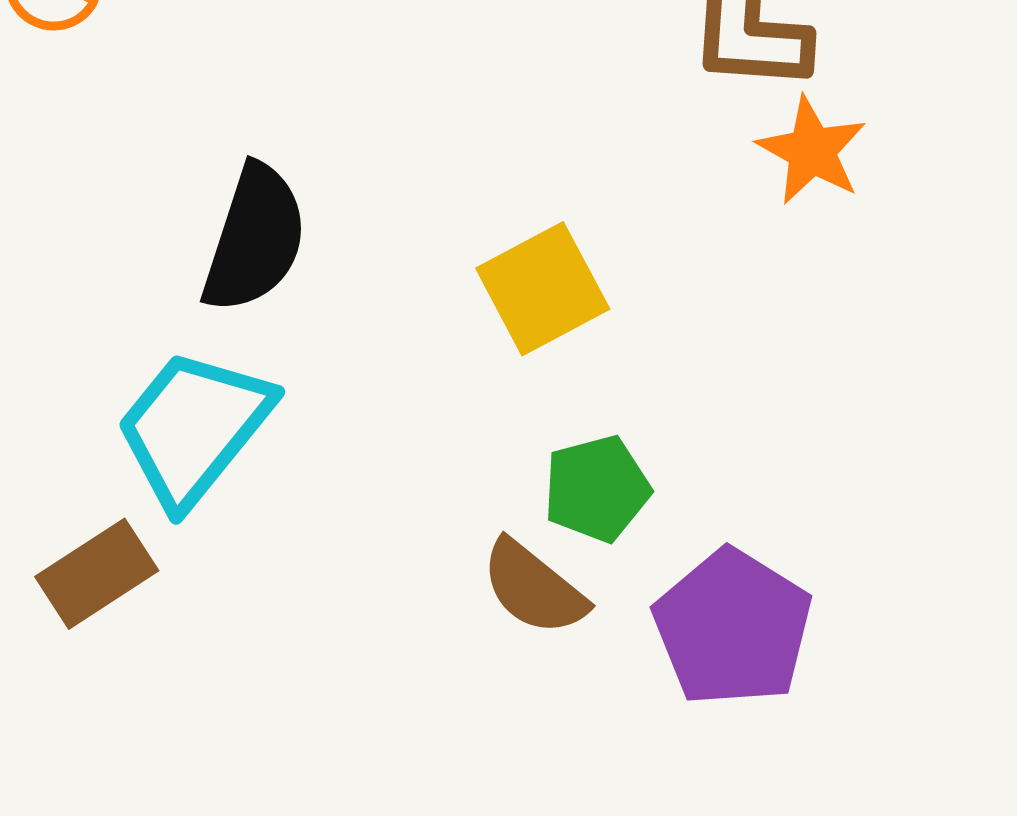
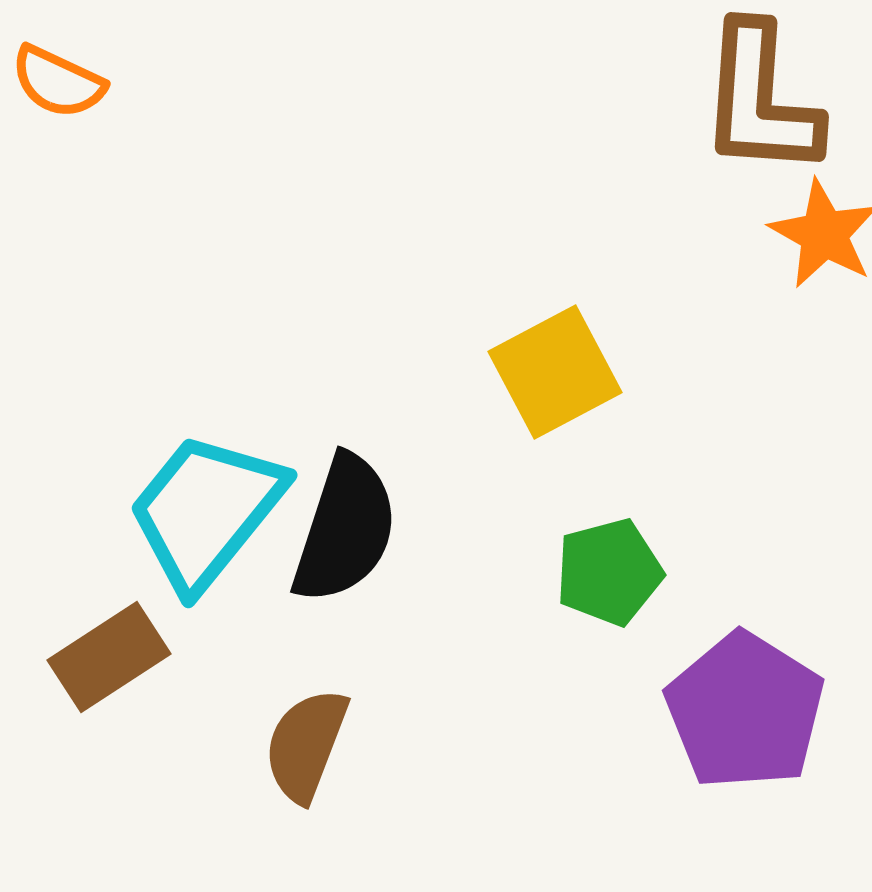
black semicircle: (255, 239) -> (345, 529), moved
brown semicircle: (534, 588) -> (306, 745), moved, turned 72

